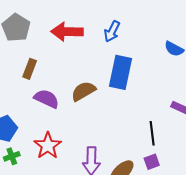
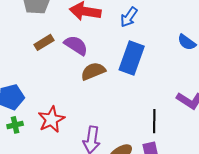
brown rectangle: (30, 69) -> (44, 42), turned 30
purple semicircle: (47, 99) -> (76, 45), moved

